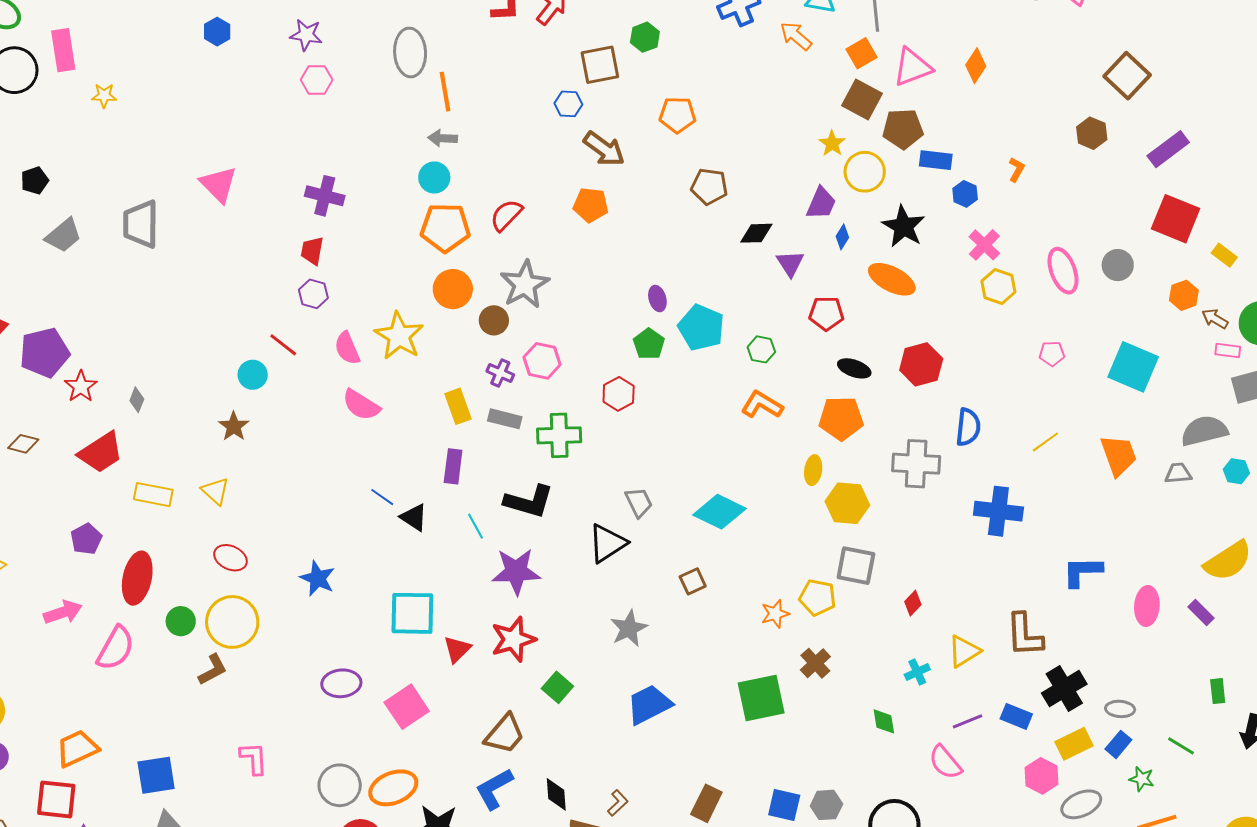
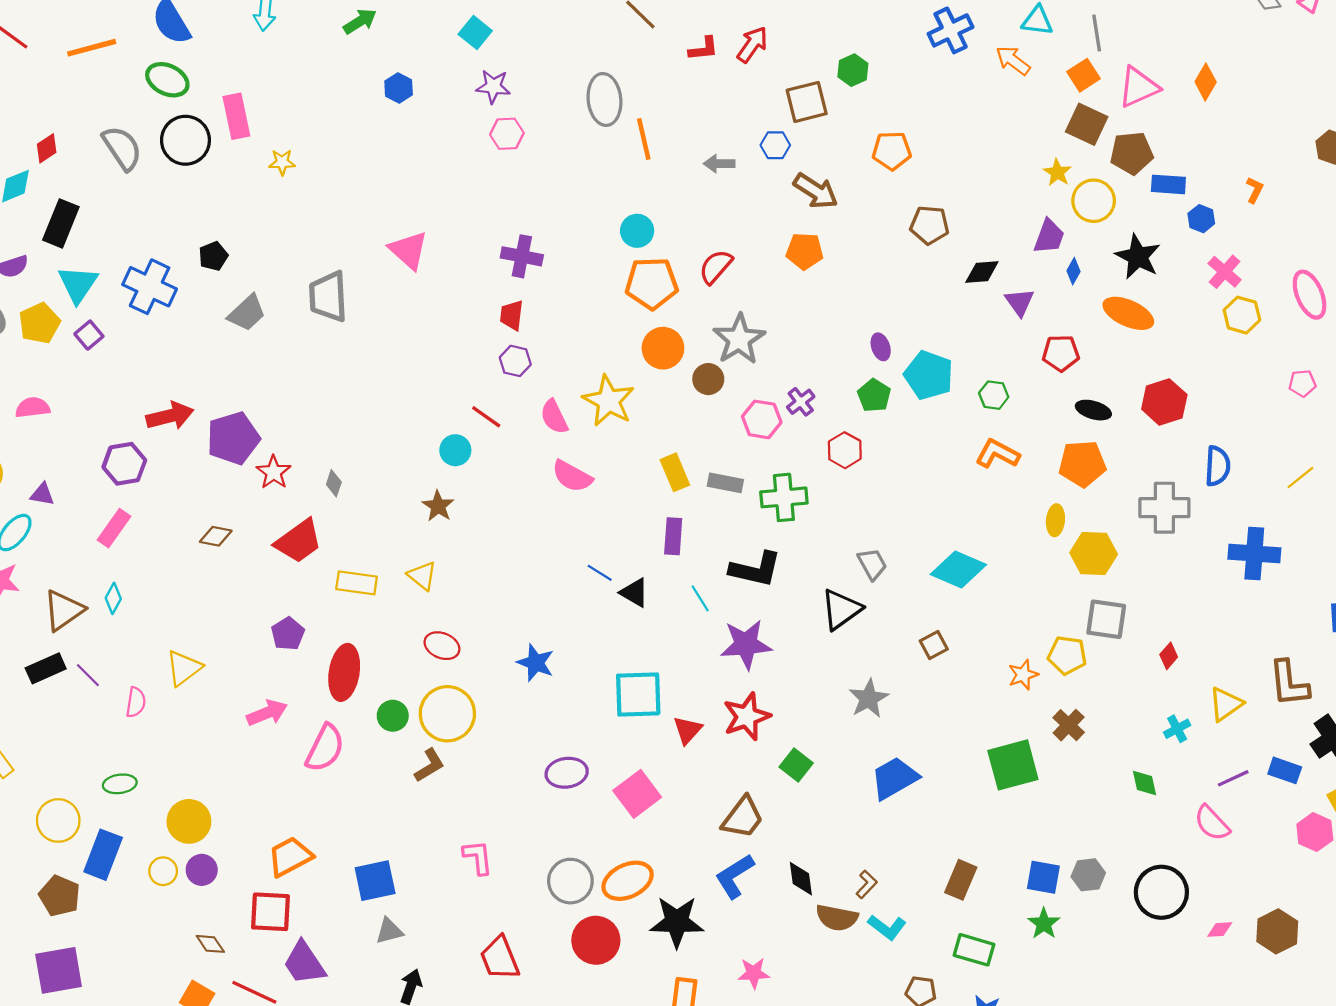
gray arrow: (443, 138) -> (719, 164), moved
purple cross: (500, 373) -> (801, 402), moved, turned 32

